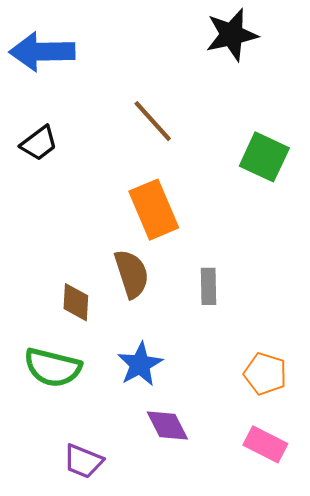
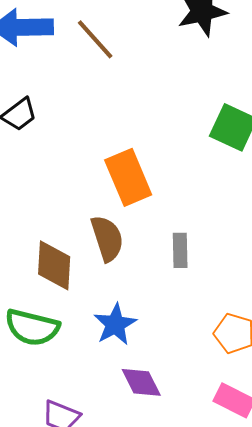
brown line: (153, 121) -> (95, 39), moved
brown diamond: (76, 302) -> (54, 265), size x1.4

